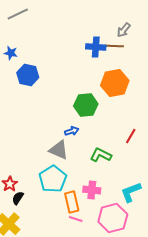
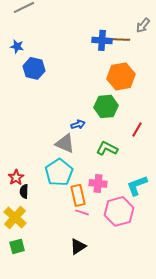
gray arrow: (124, 30) -> (143, 25), moved
green hexagon: (86, 105) -> (106, 106), moved
black semicircle: (18, 198) -> (24, 191), turned -32

